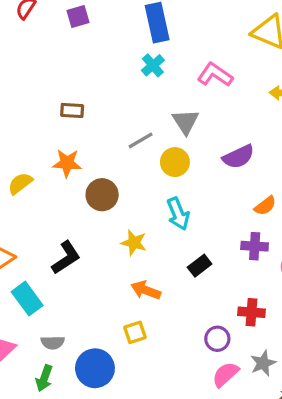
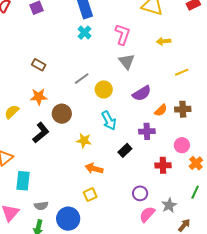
pink L-shape: (215, 75) -> (123, 34), turned 80
brown rectangle: (72, 110) -> (39, 65), turned 32
gray triangle: (186, 122) -> (127, 61), moved
purple semicircle: (238, 157) -> (142, 93), moved
purple cross: (255, 246) -> (147, 131), moved
black L-shape: (66, 258) -> (41, 133), moved
cyan rectangle: (27, 299) -> (23, 181), turned 48
red cross: (251, 312) -> (163, 165), moved

